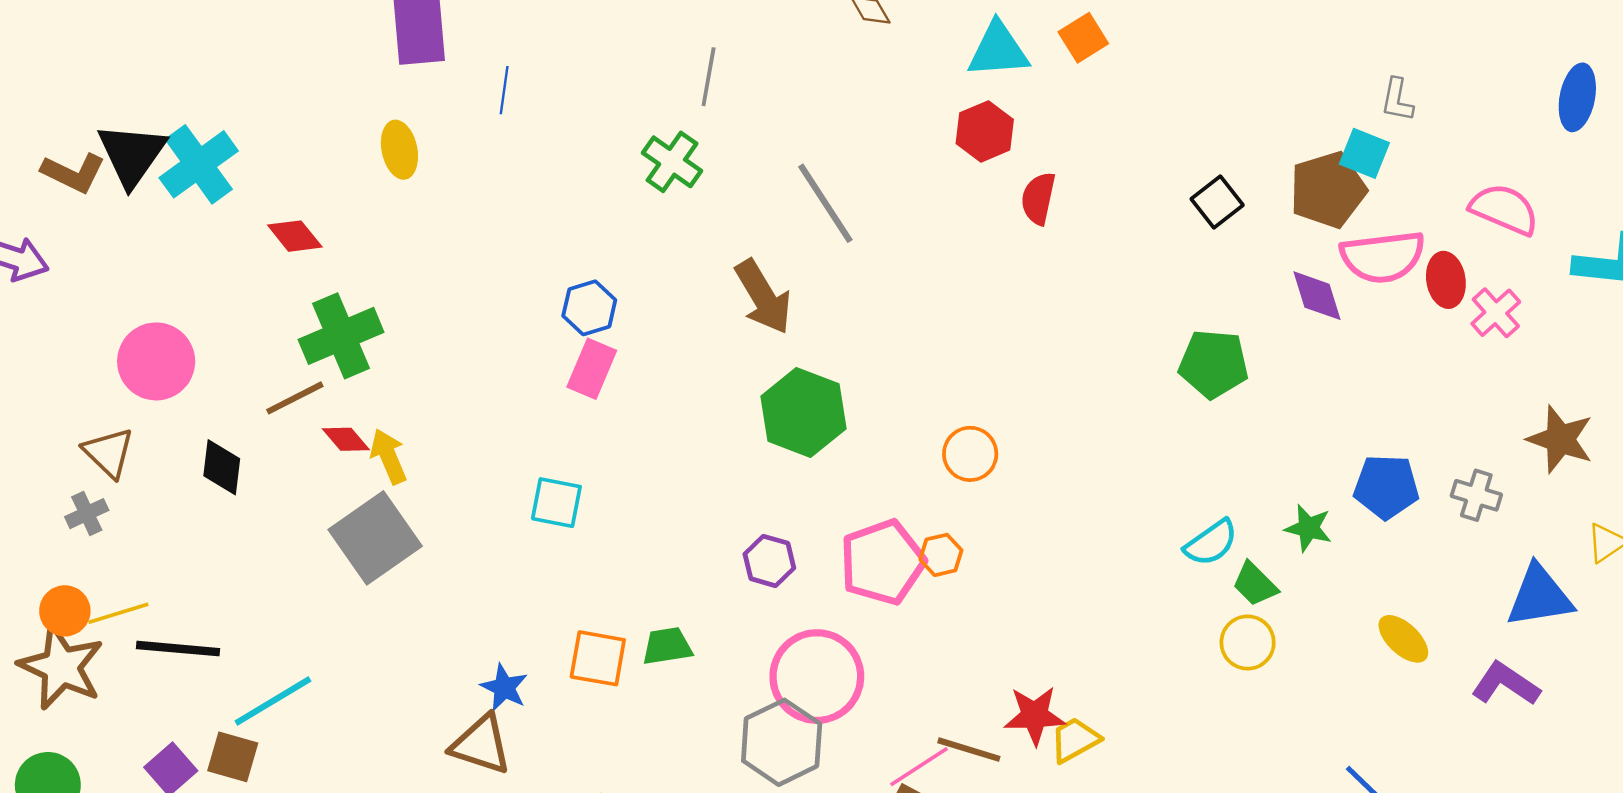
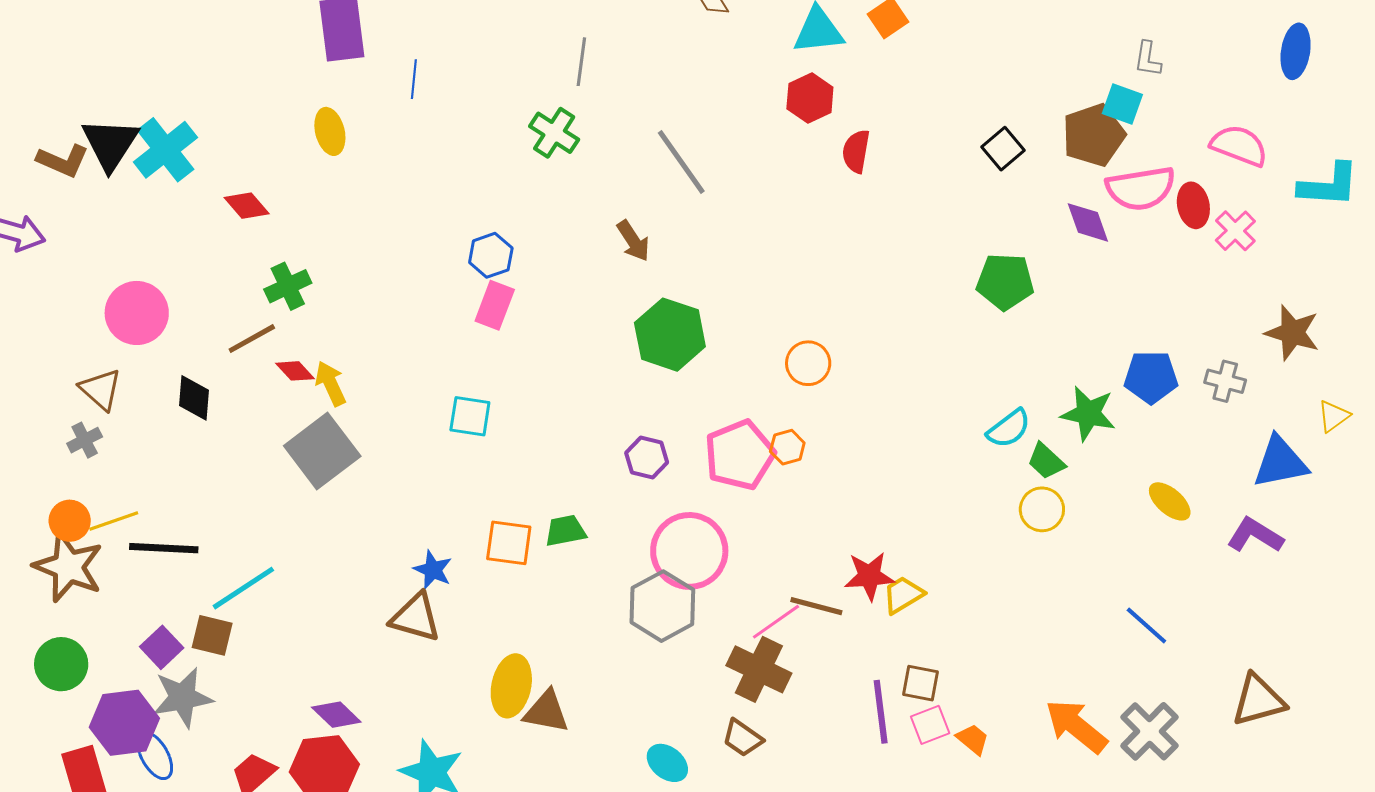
brown arrow: (763, 297) -> (633, 241), size x0.7
green cross: (341, 336) -> (288, 286), size x0.7
green star: (1308, 528) -> (1088, 414), size x1.4

